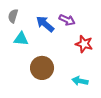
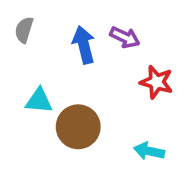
blue arrow: (45, 24) -> (84, 45), turned 36
cyan triangle: (21, 39) -> (39, 101), moved

